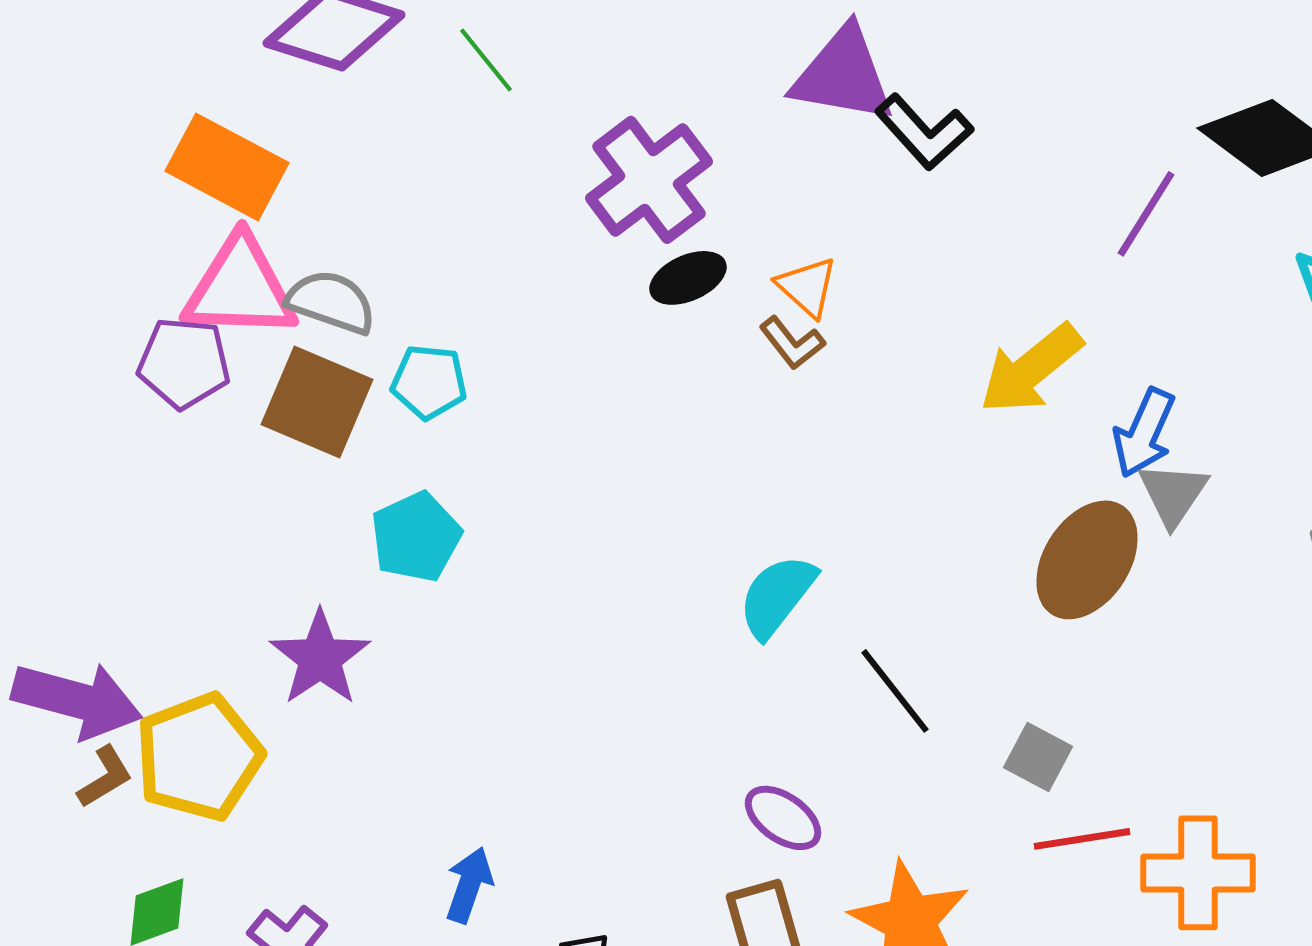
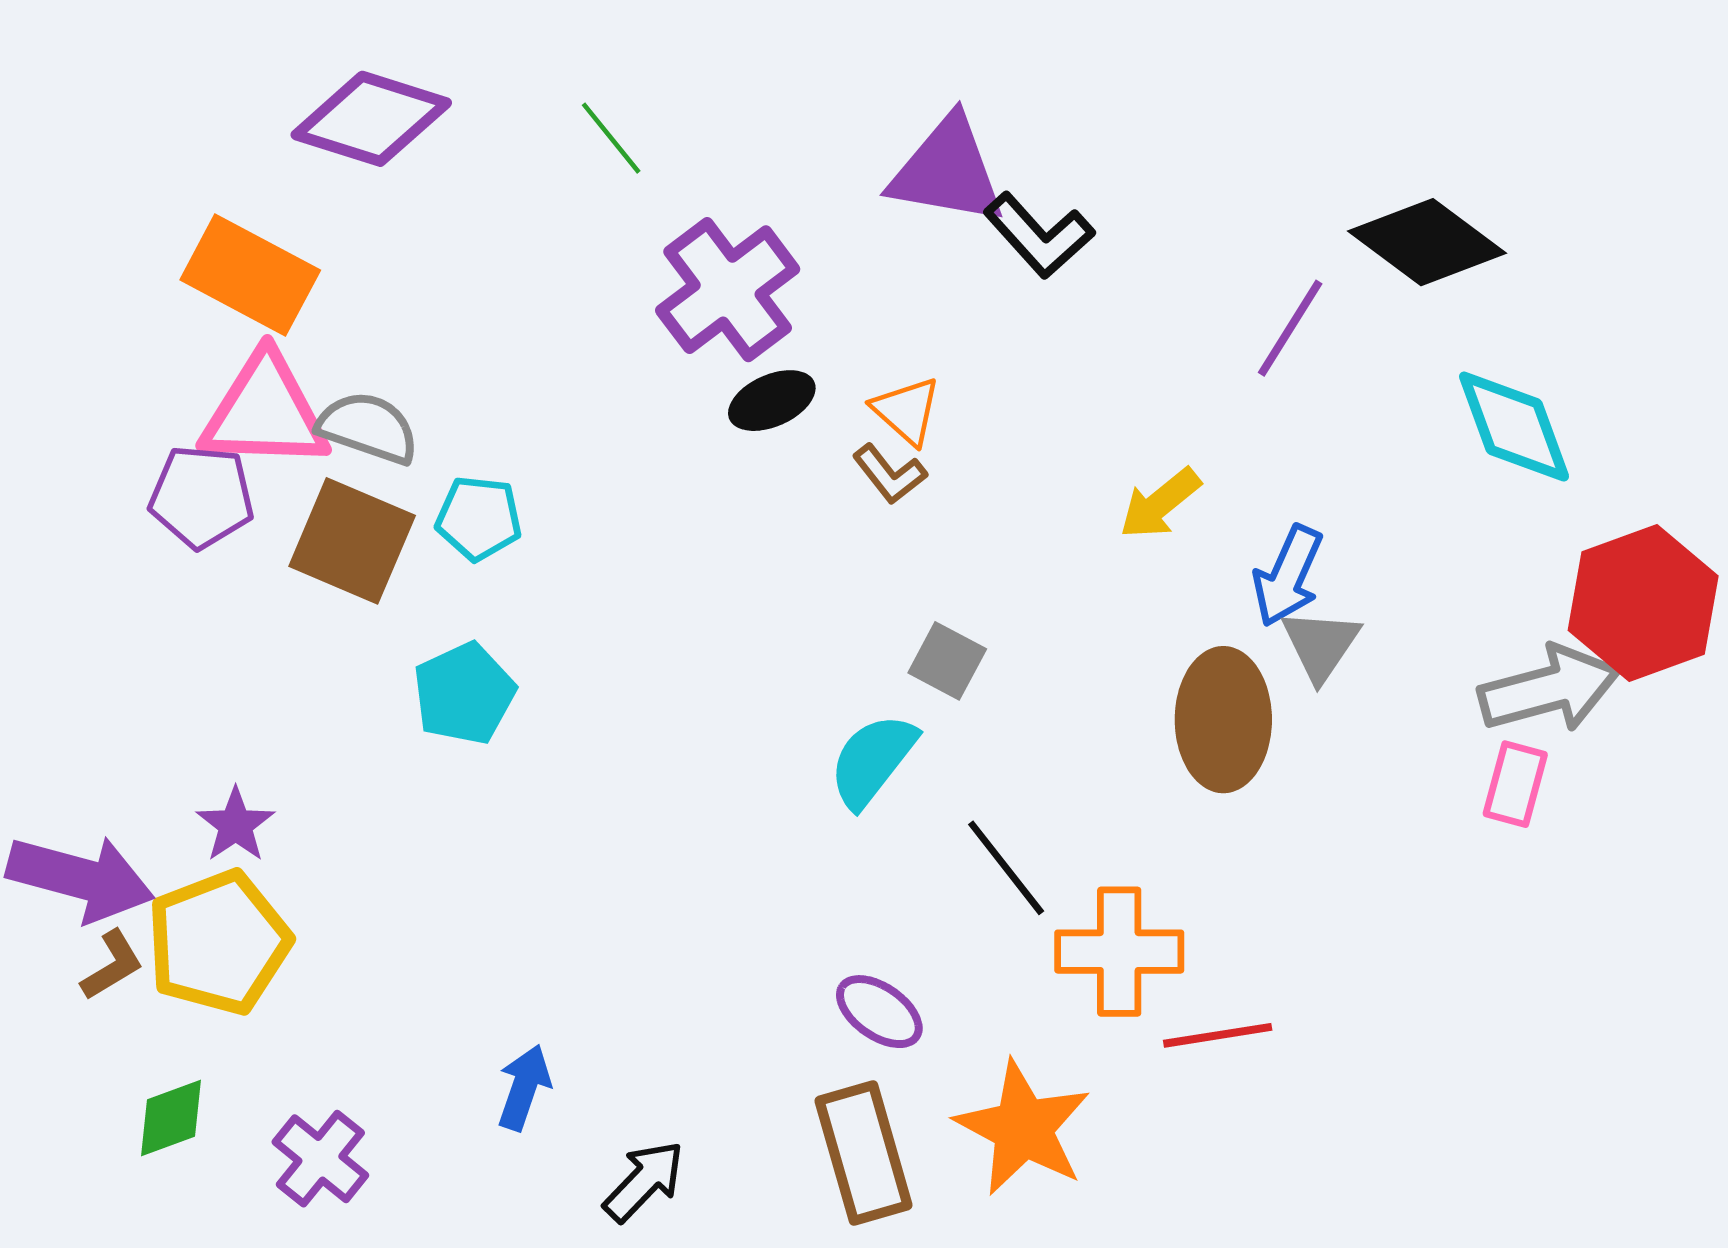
green line: (486, 60) -> (611, 138), moved
yellow arrow: (1031, 369) -> (1160, 504), size x0.7
brown ellipse: (1087, 560) -> (1223, 720), turned -33
purple star: (320, 658) -> (236, 825), moved, size x0.7
gray square: (1038, 757) -> (947, 661), moved
orange cross: (1198, 873) -> (1119, 952), moved

